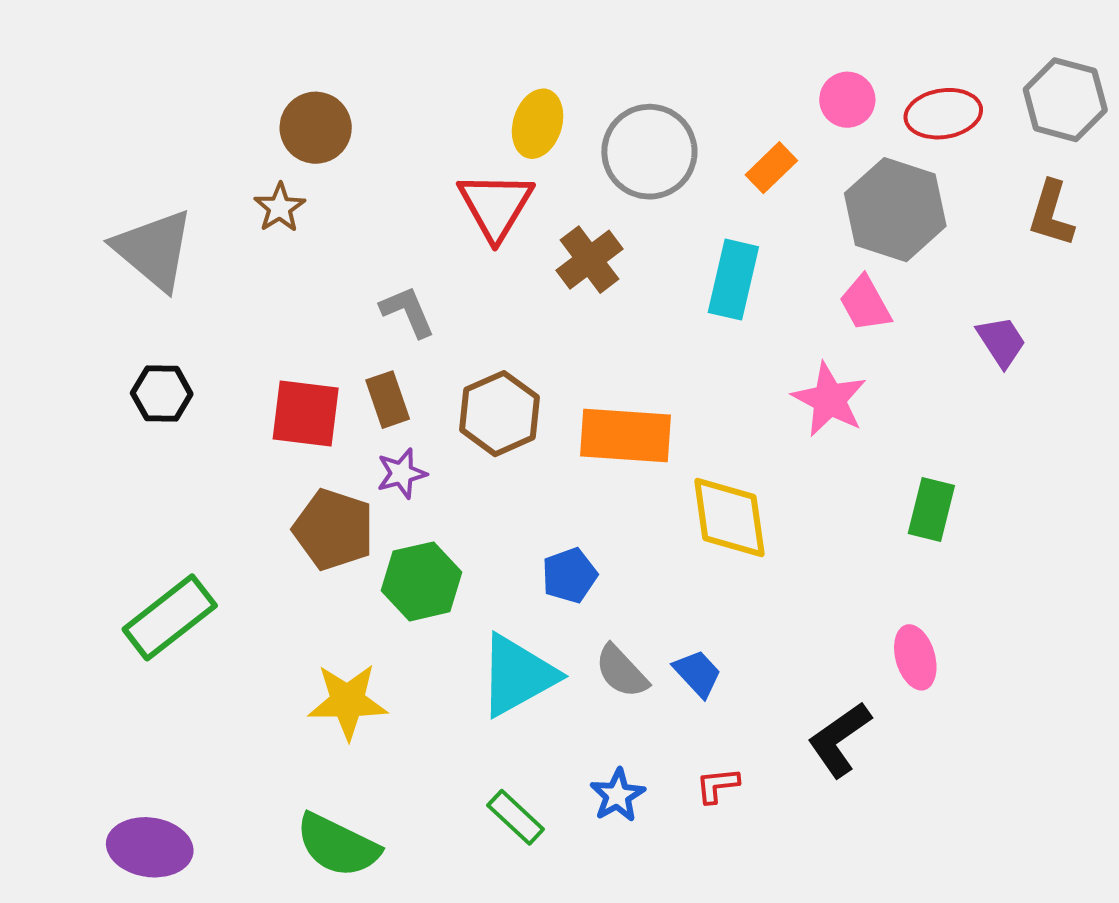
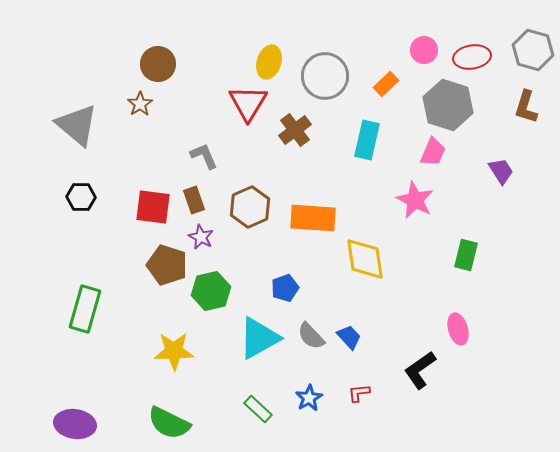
pink trapezoid: (865, 304) -> (433, 152), turned -128
purple star: (402, 473) -> (201, 237), turned -30
green rectangle: (170, 617) -> (85, 309), turned -36

